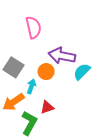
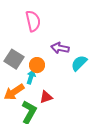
purple arrow: (62, 56) -> (60, 48), size x0.7
orange circle: (46, 72) -> (37, 65), moved

